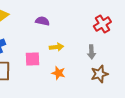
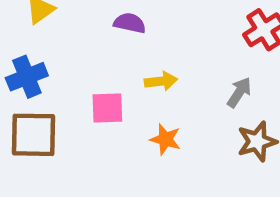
gray arrow: (91, 52) -> (239, 92), turned -144

